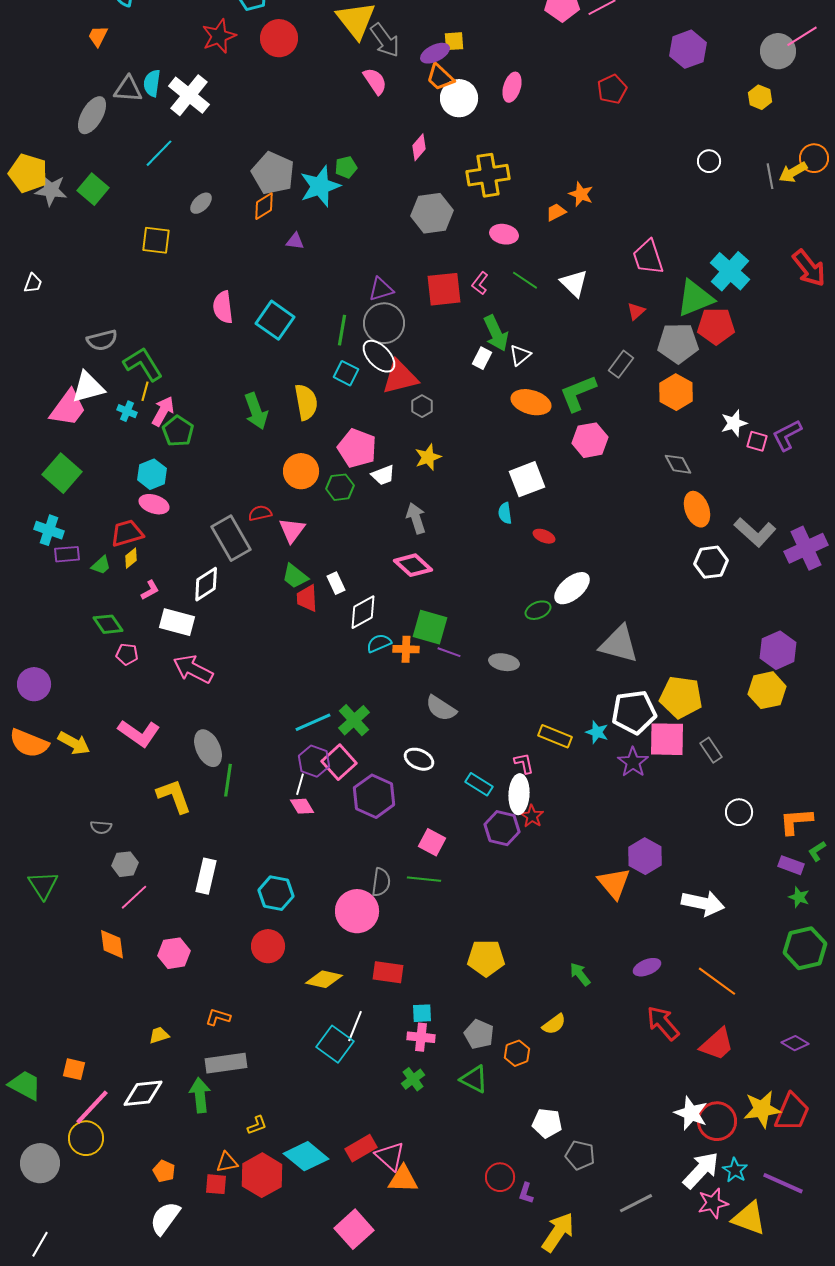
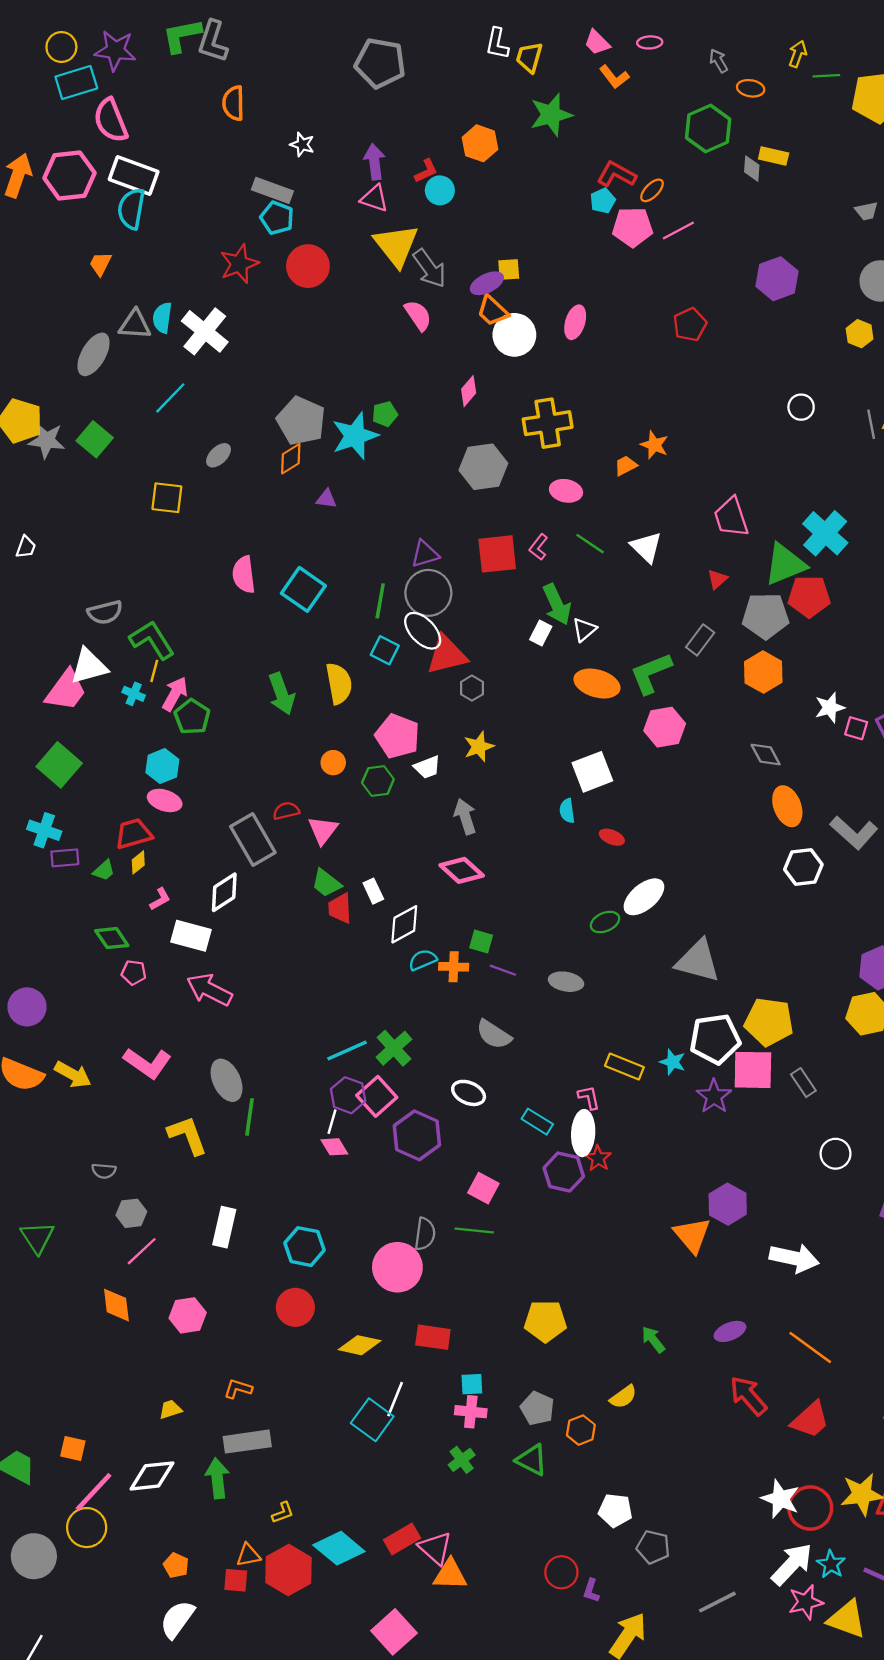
orange circle: (301, 471) -> (333, 763), size x0.6
green square: (430, 627) -> (481, 942), size x0.6

